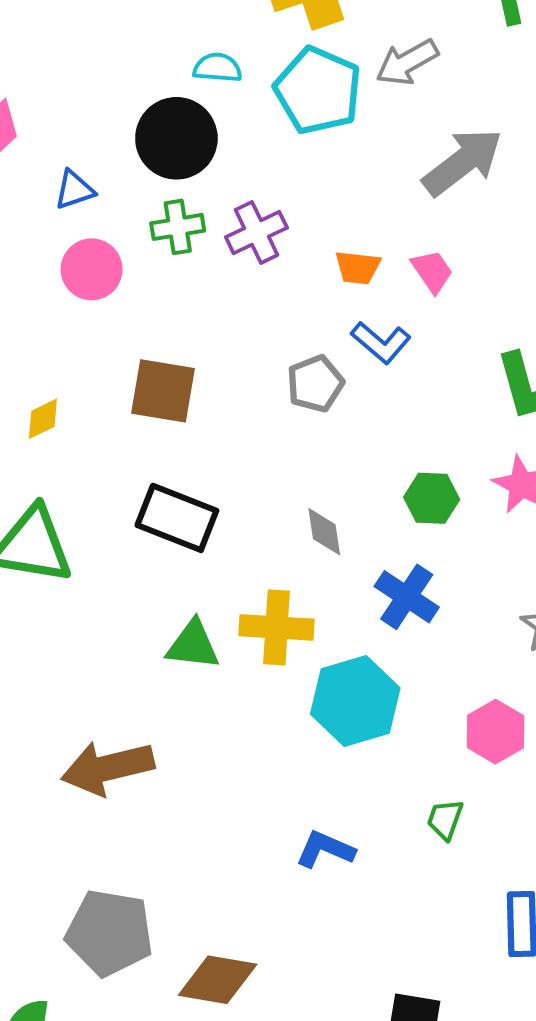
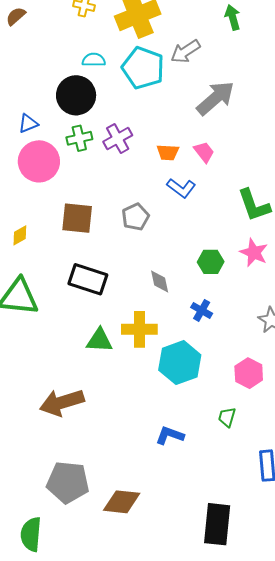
pink circle: (92, 269) -> (39, 161), size x1.4
gray pentagon: (315, 384) -> (136, 217), moved
blue cross: (407, 597) -> (202, 310), size x0.7

